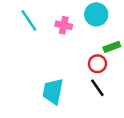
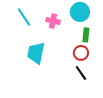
green rectangle: (112, 47) -> (86, 35), moved, turned -64
cyan trapezoid: (53, 91) -> (36, 53), moved

